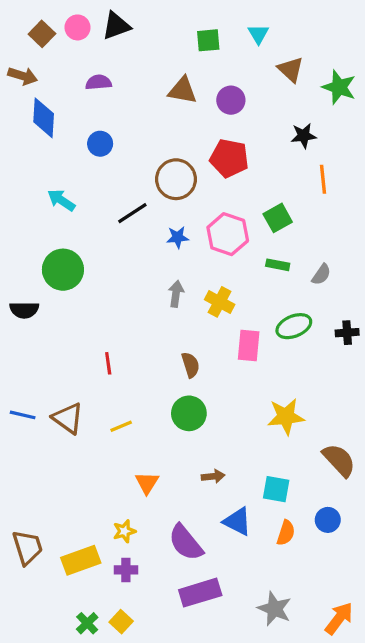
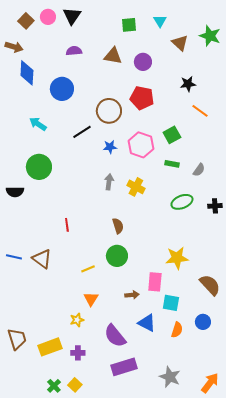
black triangle: (116, 26) -> (72, 16), turned -36
purple semicircle: (98, 82) -> (74, 51), moved
green star: (339, 87) -> (210, 36), moved
blue circle: (100, 144) -> (62, 89), size x1.5
orange line: (323, 179) -> (200, 111), turned -48
pink rectangle: (249, 346) -> (155, 282), moved
yellow line: (121, 426) -> (88, 269), moved
yellow star: (124, 531) -> (77, 320), moved

